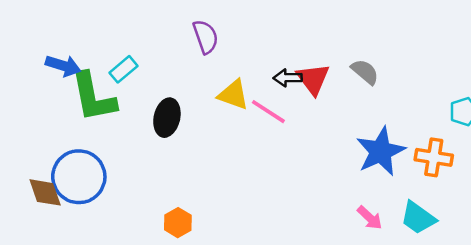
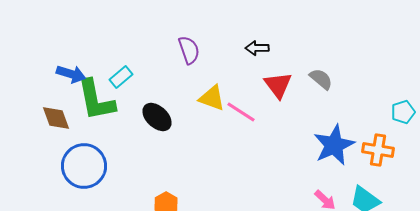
black arrow: (288, 78) -> (257, 48), moved
black ellipse: (167, 118) -> (157, 117), turned -60
brown diamond: (45, 192) -> (56, 118), moved

